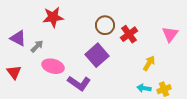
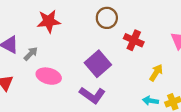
brown circle: (105, 25) -> (107, 18), moved
red cross: (129, 34) -> (134, 40), turned -30
purple L-shape: (79, 83) -> (92, 95), moved

